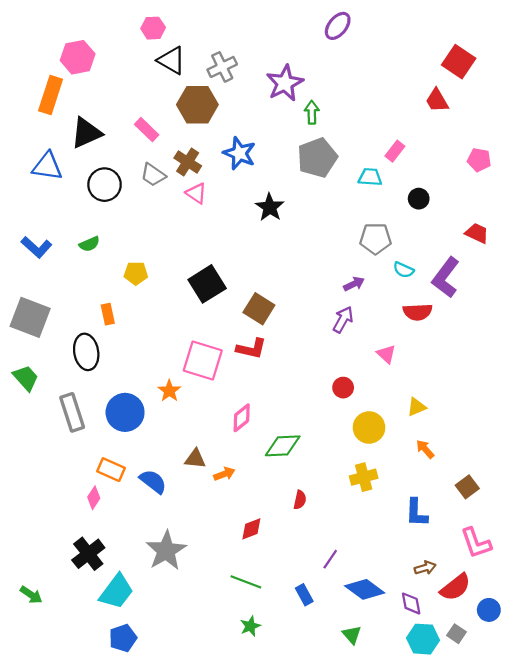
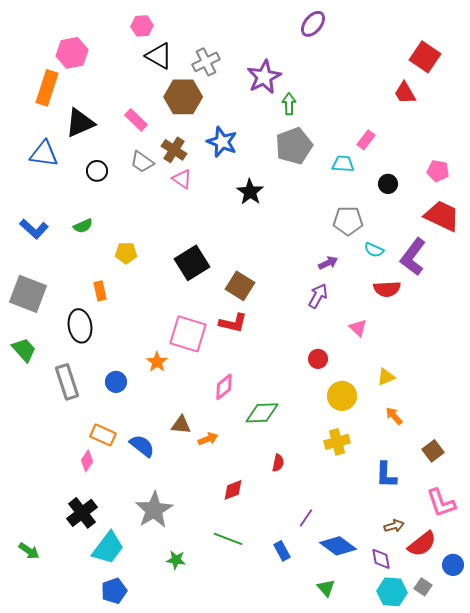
pink pentagon: (479, 160) -> (438, 171), moved
black circle: (105, 185) -> (97, 171), size x0.7
red trapezoid: (477, 233) -> (442, 216), size x1.6
blue circle: (125, 412) -> (116, 382), size x0.6
green star: (250, 626) -> (176, 560), moved, turned 30

